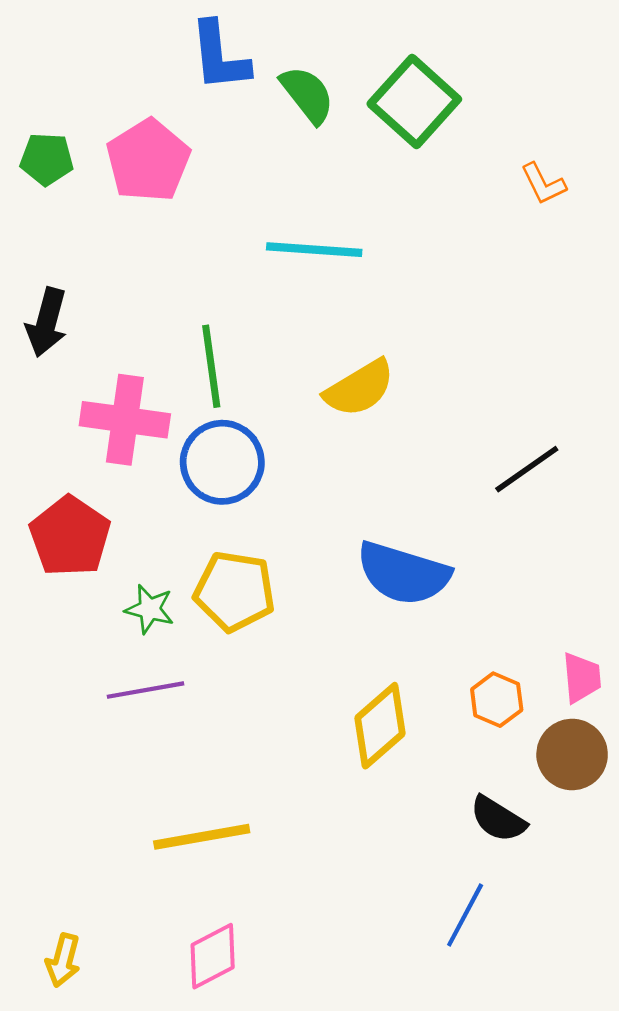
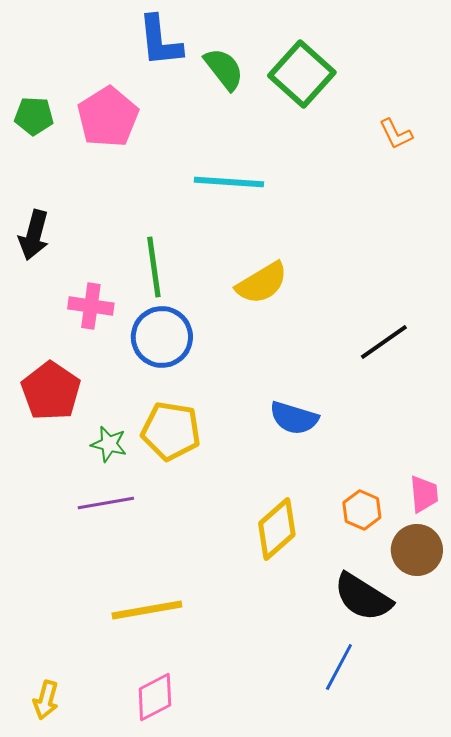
pink cross: (125, 420) -> (91, 306), size x0.7
blue semicircle: (403, 573) -> (294, 418), size x0.7
black semicircle: (498, 819) -> (363, 597), size x1.4

